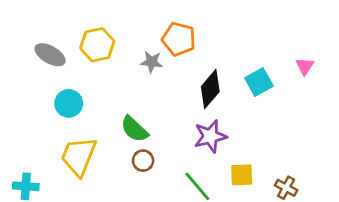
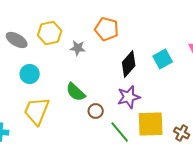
gray star: (152, 62) -> (78, 48), moved
brown circle: (143, 161) -> (96, 111), moved
yellow square: (242, 175) -> (151, 124), size x1.6

